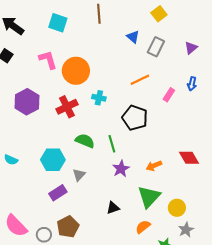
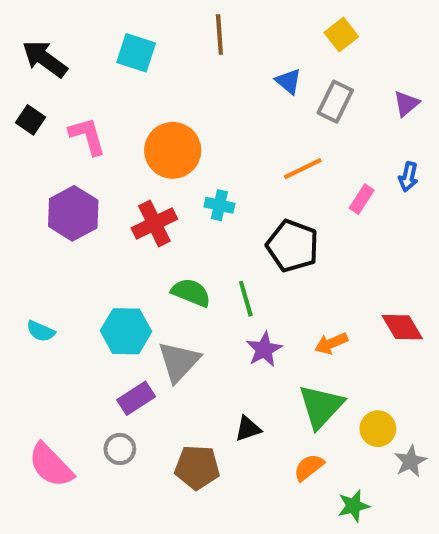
pink L-shape: (48, 60) -> (87, 136), moved
gray triangle: (79, 175) -> (179, 362), size x1.6
brown pentagon: (68, 227) -> (197, 467), moved, turned 30
gray star: (186, 230) -> (410, 461), moved
gray circle: (44, 235) -> (120, 449), moved

